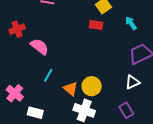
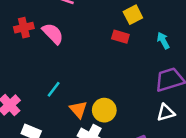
pink semicircle: (40, 47) -> (53, 34), moved
white triangle: (132, 82) -> (166, 113), moved

